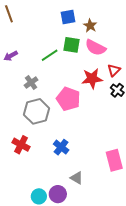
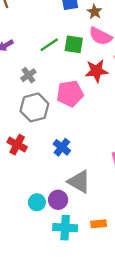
green square: (71, 45) -> (74, 44), moved
pink pentagon: (68, 99) -> (70, 94), turned -30
gray triangle: (77, 178) -> (79, 182), size x1.6

